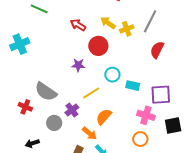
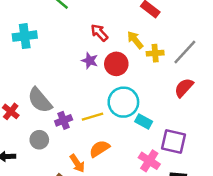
purple star: (78, 65) -> (90, 61), moved
cyan circle: (112, 75) -> (123, 102), size x1.6
purple cross: (72, 110) -> (64, 120), moved

